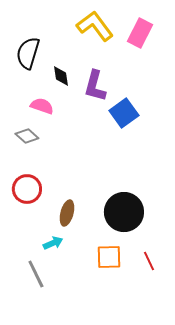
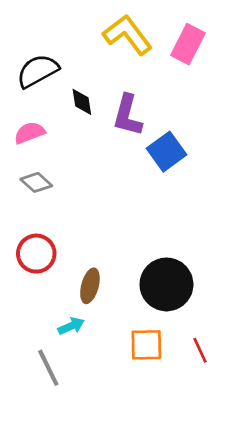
black semicircle: (28, 53) -> (38, 71), turned 44
pink semicircle: (42, 106) -> (30, 133), moved, turned -40

